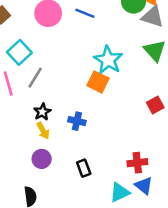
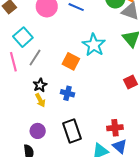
orange square: (98, 82) -> (71, 61), moved
purple circle: (42, 159) -> (38, 131), moved
black rectangle: (84, 168) -> (72, 131), size x1.6

